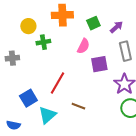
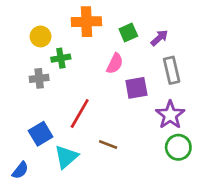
gray cross: (12, 58) -> (39, 78), moved
blue semicircle: (13, 125) -> (20, 170), turned -64

